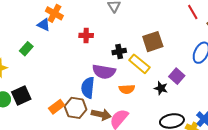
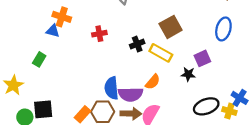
purple semicircle: (104, 72) -> (131, 94), moved
purple square: (177, 76) -> (202, 58), turned 35
orange semicircle: (127, 89) -> (153, 82), turned -35
black square: (21, 95) -> (43, 109), turned 30

